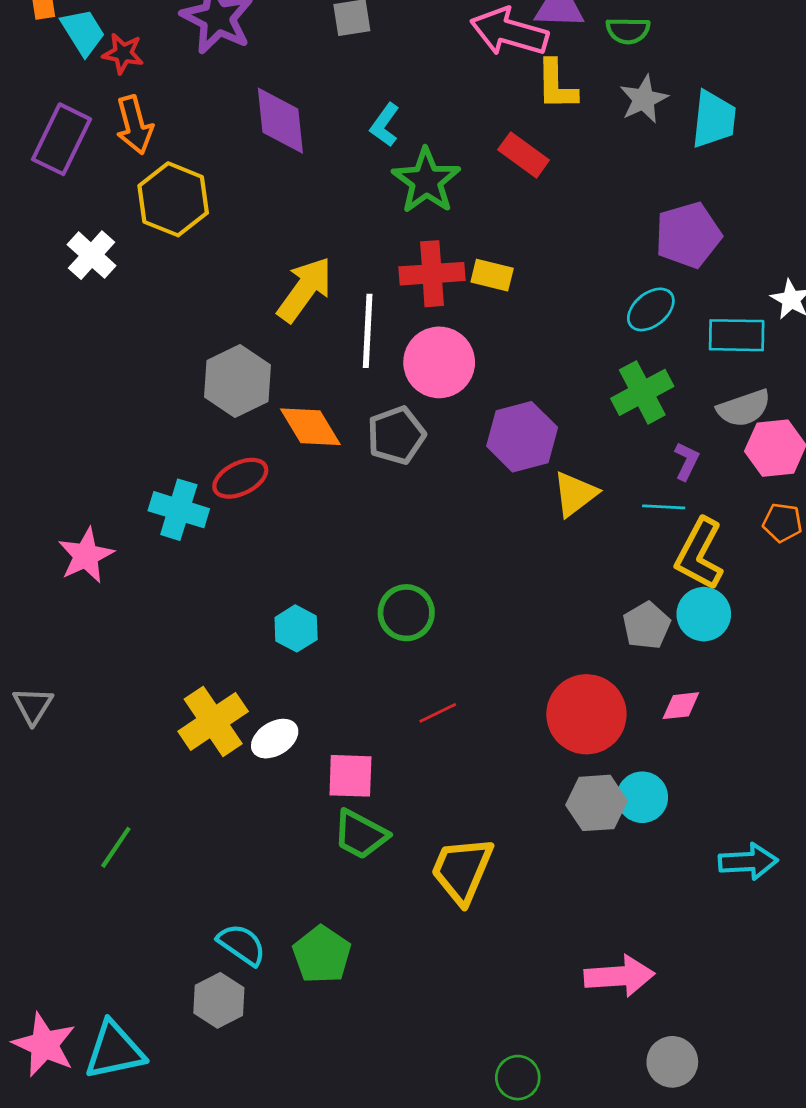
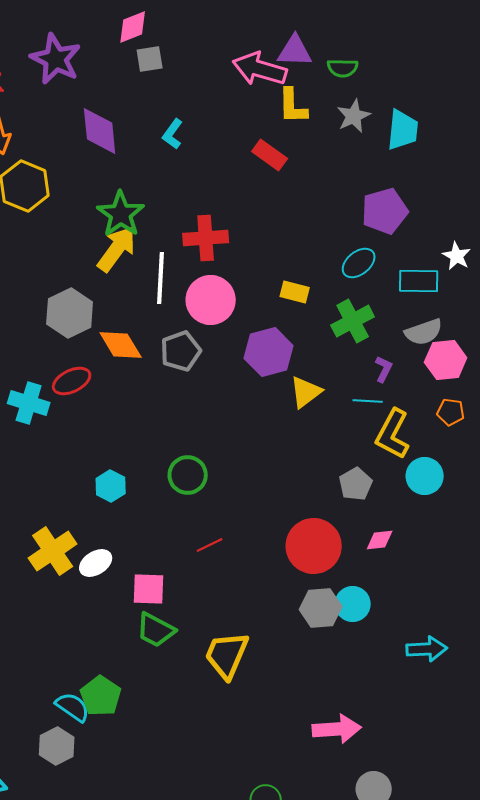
green star: (426, 181) -> (121, 214), moved
yellow rectangle: (492, 275) -> (295, 292), moved
cyan circle: (704, 614) -> (425, 476), moved
green pentagon: (322, 955) -> (101, 696), moved

